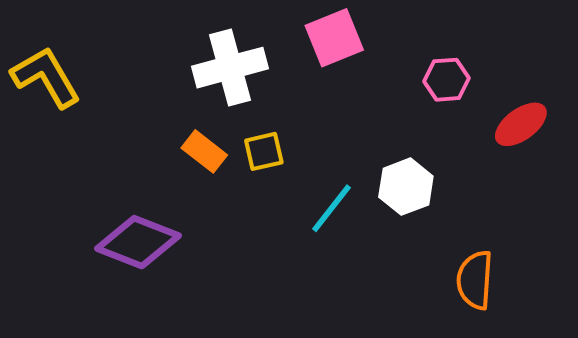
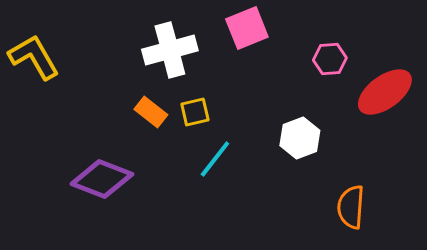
red ellipse: (521, 124) -> (385, 92), size x1.4
cyan line: (331, 208) -> (215, 159), moved

